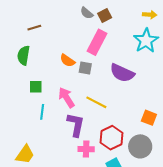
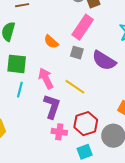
gray square: (85, 68) -> (77, 53), moved
green square: (36, 87) -> (17, 64), size x1.5

